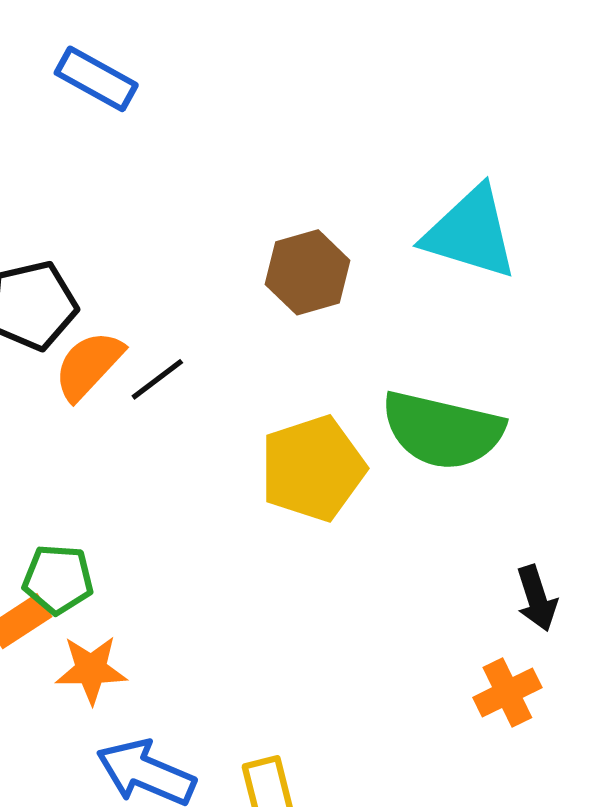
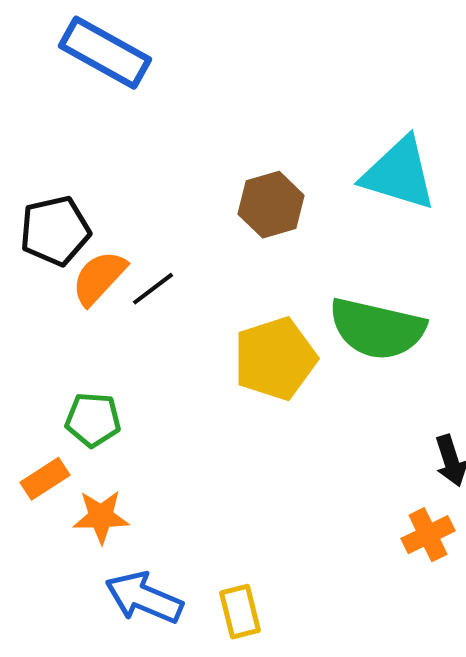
blue rectangle: (96, 79) -> (105, 53), size x1.4
green pentagon: (58, 579) -> (93, 420), moved

